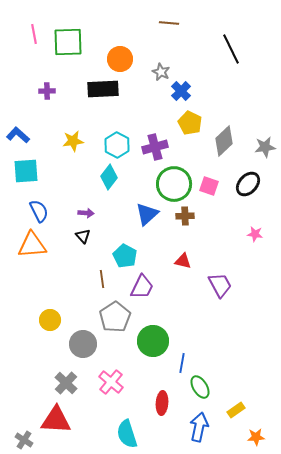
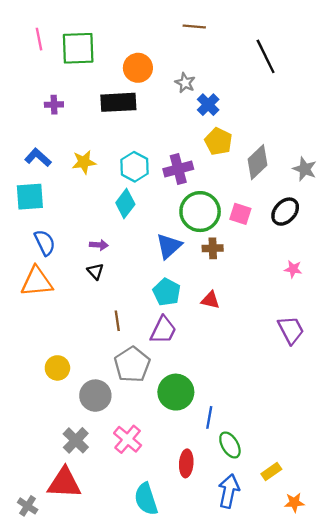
blue L-shape: (18, 135) -> (38, 158), moved
gray star: (265, 147) -> (305, 169), turned 30
cyan pentagon: (125, 256) -> (167, 292), moved
purple trapezoid: (220, 285) -> (291, 330), moved

